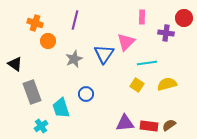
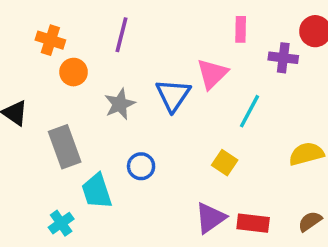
cyan line: (147, 63) -> (249, 111), turned -54
yellow semicircle: (167, 84) -> (306, 154), moved
yellow square: (137, 85) -> (225, 163), moved
gray rectangle: (32, 92) -> (65, 147), moved
purple triangle: (125, 123) -> (210, 218), turned -30
brown semicircle: (169, 125) -> (310, 221), moved

